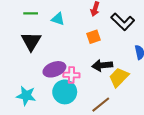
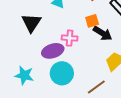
black arrow: (102, 65) -> (102, 33), moved, turned -144
pink cross: (71, 75) -> (70, 38), moved

